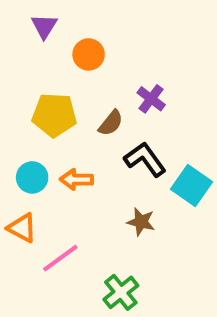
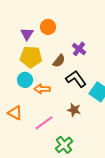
purple triangle: (44, 26) -> (27, 34), moved
cyan circle: (32, 177) -> (25, 80), moved
pink line: (60, 258) -> (44, 123), moved

